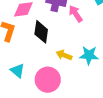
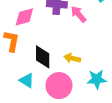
black diamond: (41, 32) -> (43, 57), moved
cyan star: (89, 55) -> (97, 79), moved

